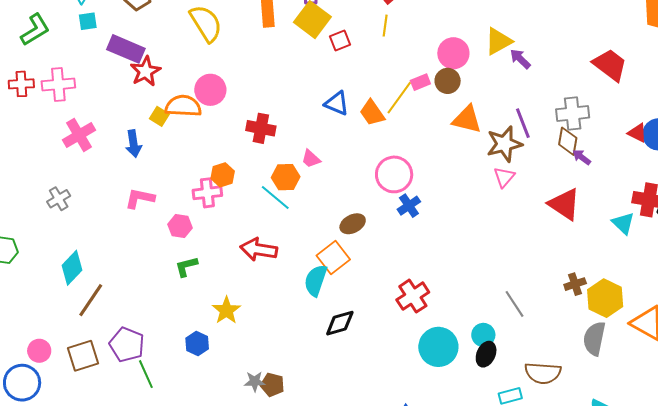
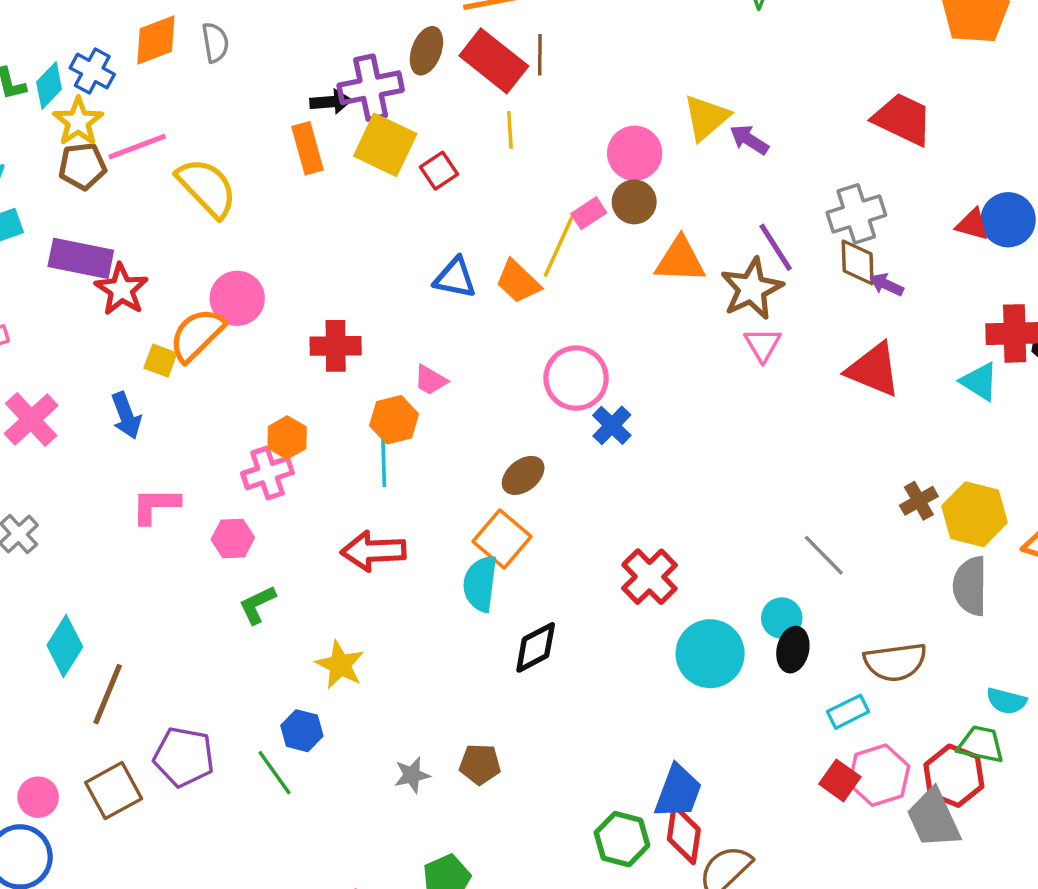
orange semicircle: (183, 106) -> (197, 335), turned -36
cyan line: (275, 197) -> (384, 458), turned 60
green line: (146, 374) -> (274, 773), moved
brown pentagon: (272, 385) -> (480, 764), moved

